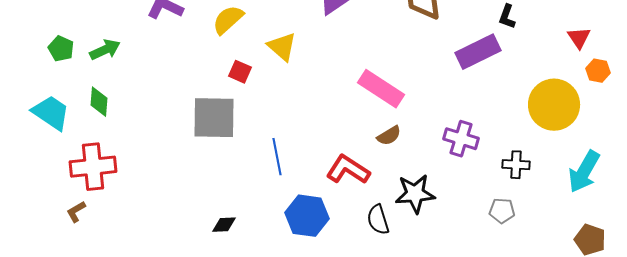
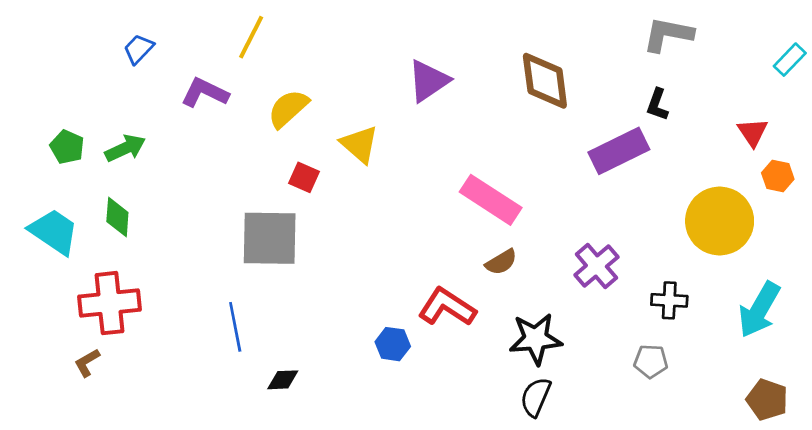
purple cross: (461, 139) -> (596, 266), turned 32
blue line: (277, 157) -> (235, 327), moved
blue hexagon: (307, 216) -> (393, 344), moved, size x0.6
black semicircle: (378, 220) -> (536, 397), moved, turned 40

